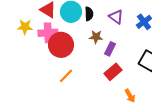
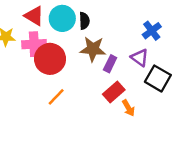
purple triangle: (116, 17) -> (140, 58), moved
brown star: (96, 37) -> (93, 49), size x1.5
orange arrow: (130, 96) -> (128, 108), moved

